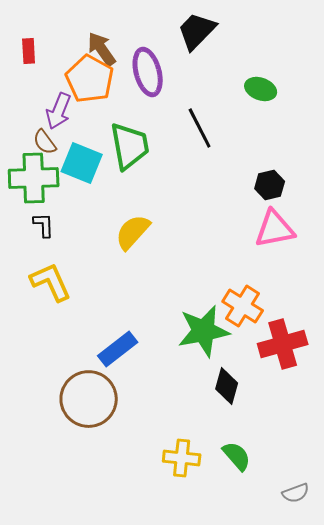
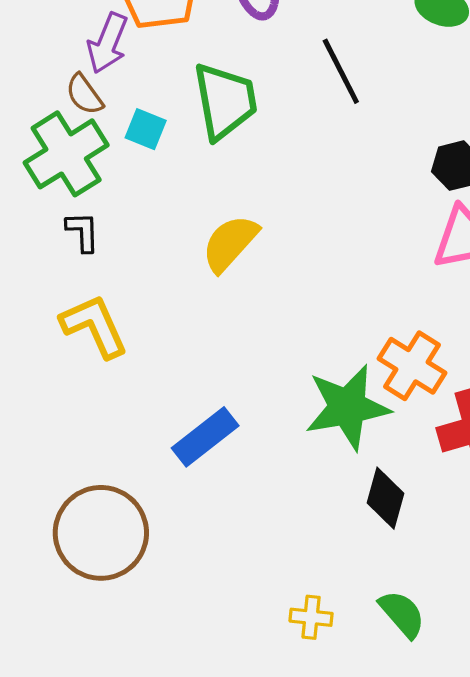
cyan square: (82, 163) -> (146, 129), size x0.6
green cross: (34, 178) -> (66, 154), turned -30
brown circle: (89, 399) -> (101, 533), moved
yellow cross: (182, 458) -> (311, 617), size x0.7

